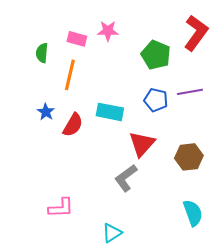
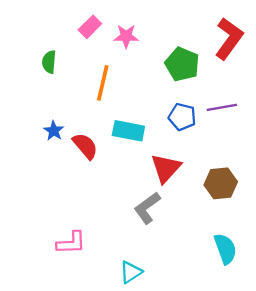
pink rectangle: (77, 39) -> (90, 27), moved, turned -60
orange line: (70, 75) -> (103, 83), moved
red semicircle: (73, 125) -> (85, 146), turned -70

